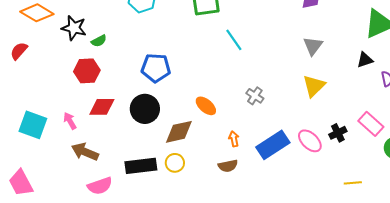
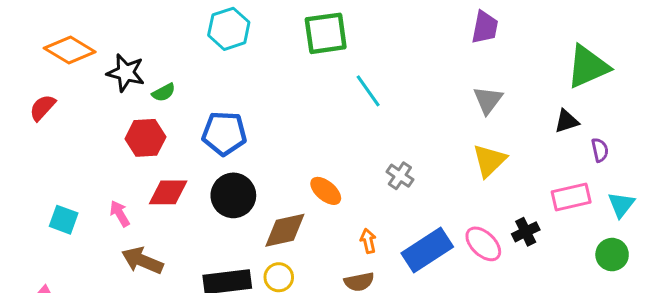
blue pentagon: (156, 68) -> (224, 133), moved
pink rectangle: (371, 124) -> (571, 197), moved, turned -55
cyan square: (33, 125) -> (64, 220), size x0.7

